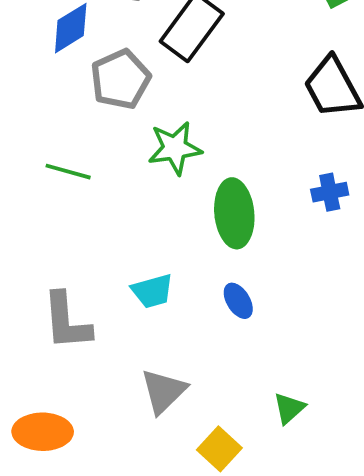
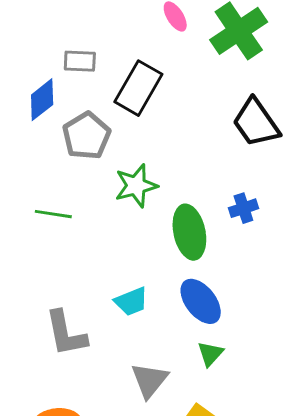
blue cross: (330, 192) -> (243, 208), moved
blue ellipse: (238, 301) -> (201, 301), size x1.6
green triangle: (289, 408) -> (210, 354), moved

